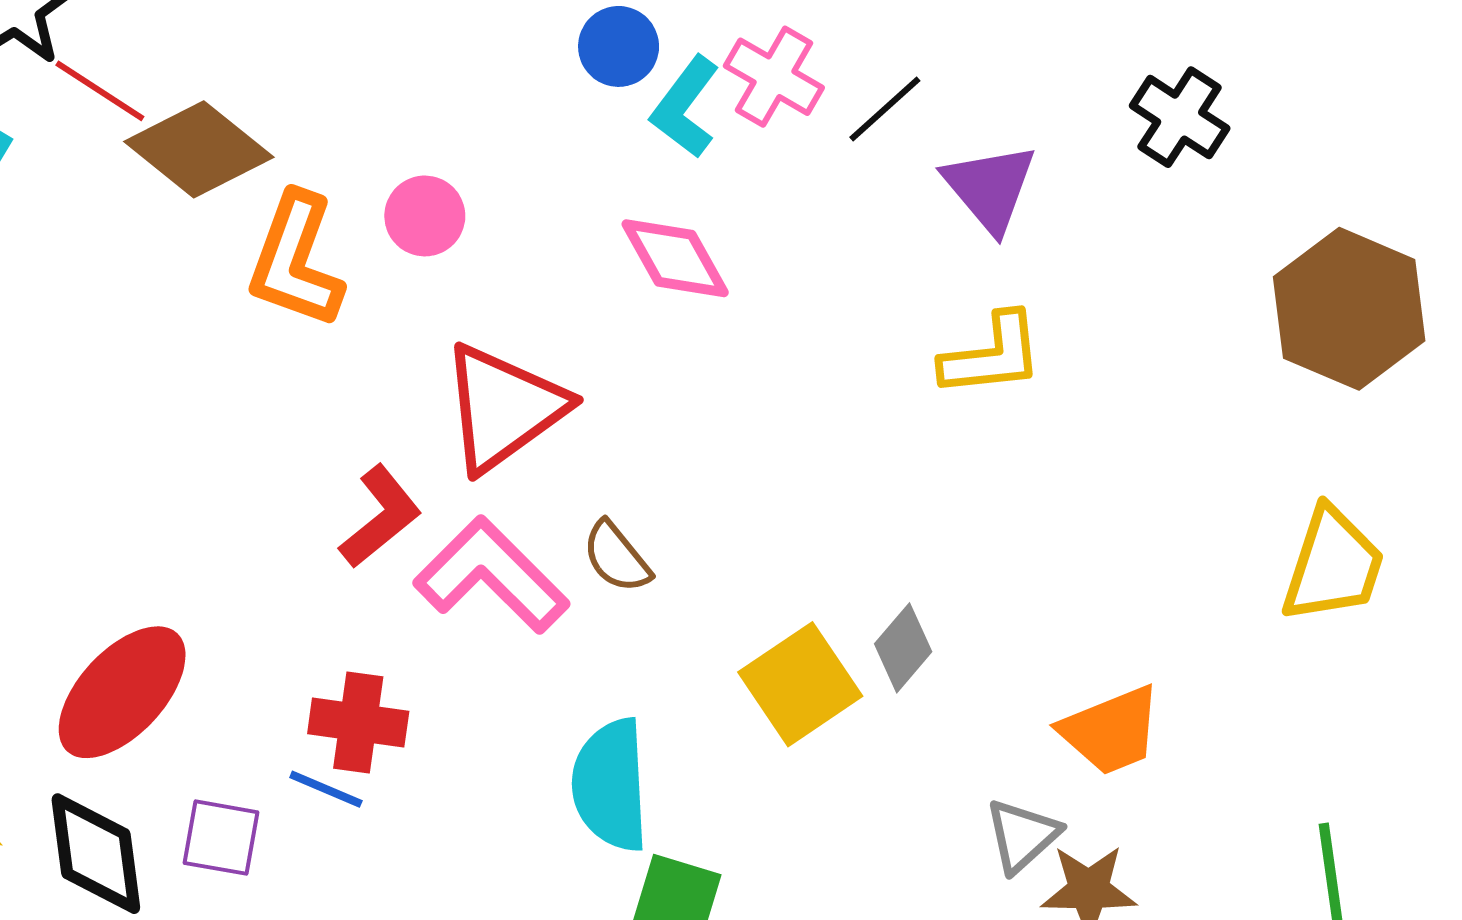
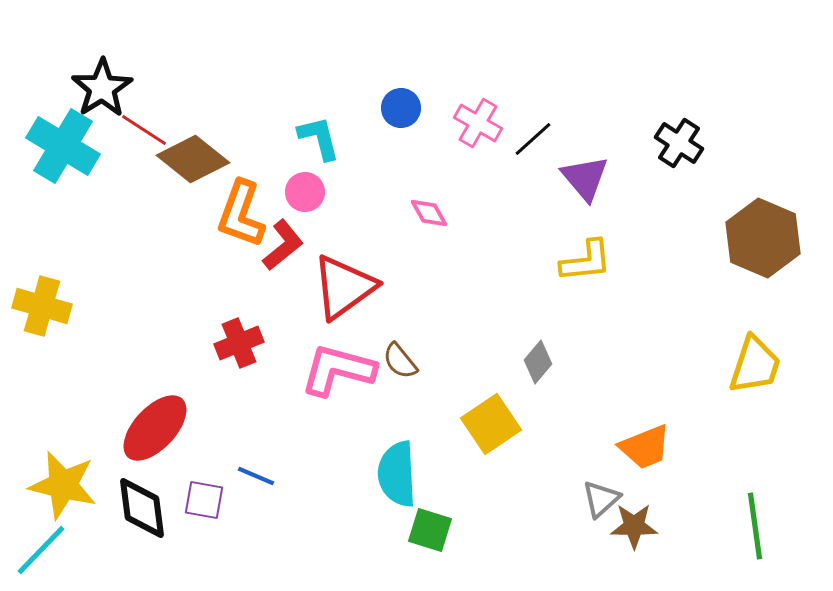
cyan L-shape: (685, 107) -> (319, 138), moved, turned 129
pink diamond: (675, 258) -> (429, 213), size x0.7
red L-shape: (380, 517) -> (283, 245), moved
pink L-shape: (491, 575) -> (338, 370), turned -30
gray diamond: (903, 648) -> (538, 362), moved
red cross: (358, 723) -> (239, 343), moved, turned -30

